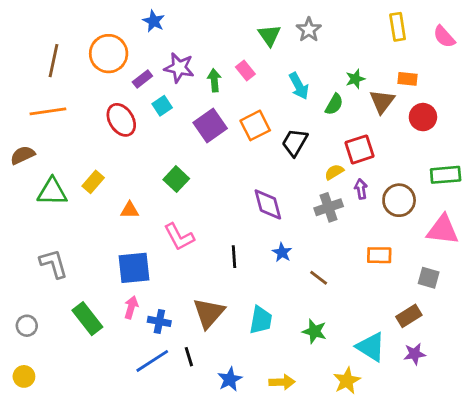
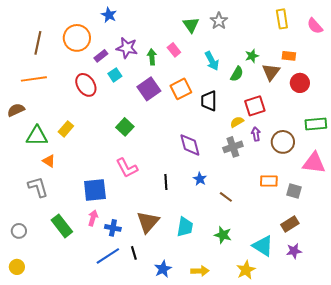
black trapezoid: (295, 142) -> (209, 101), turned -30
orange triangle: (130, 210) -> (49, 161), moved, turned 32
gray square: (429, 278) -> (294, 191), moved

